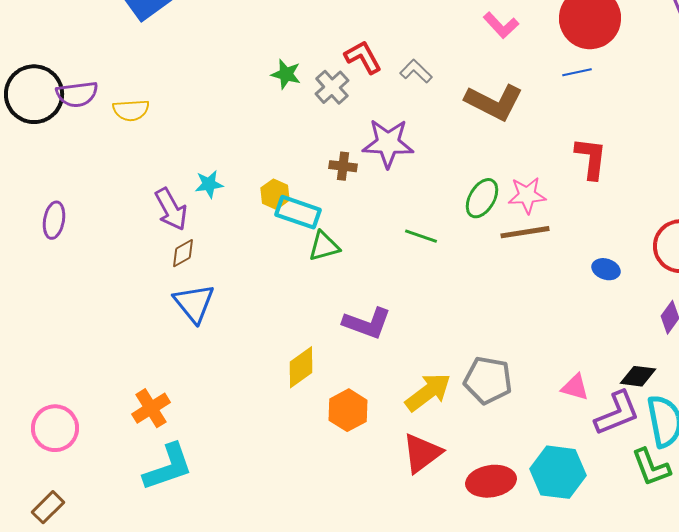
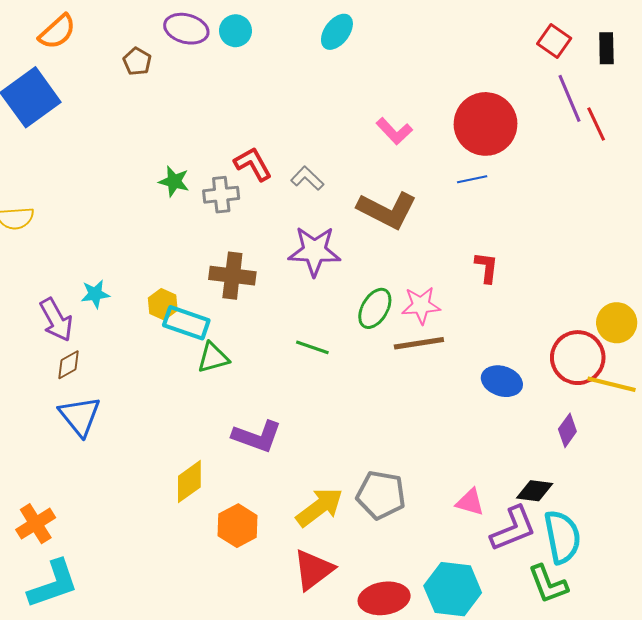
gray cross: (332, 87) -> (221, 195), turned 36
purple star: (388, 143) -> (314, 251), moved
red L-shape: (591, 158) -> (487, 267), size x0.7
brown cross: (343, 166) -> (232, 276), size x1.6
blue ellipse: (606, 269) -> (502, 381), size x1.4

